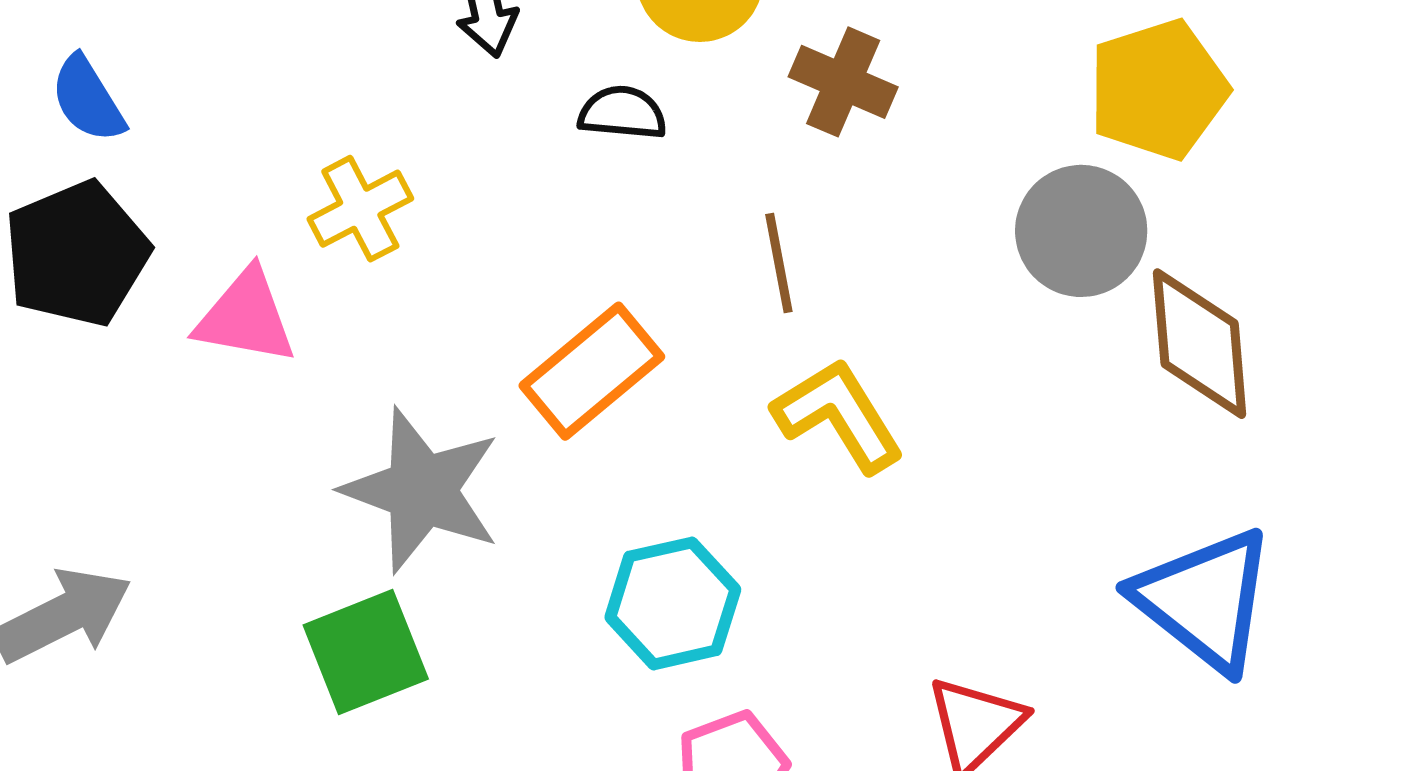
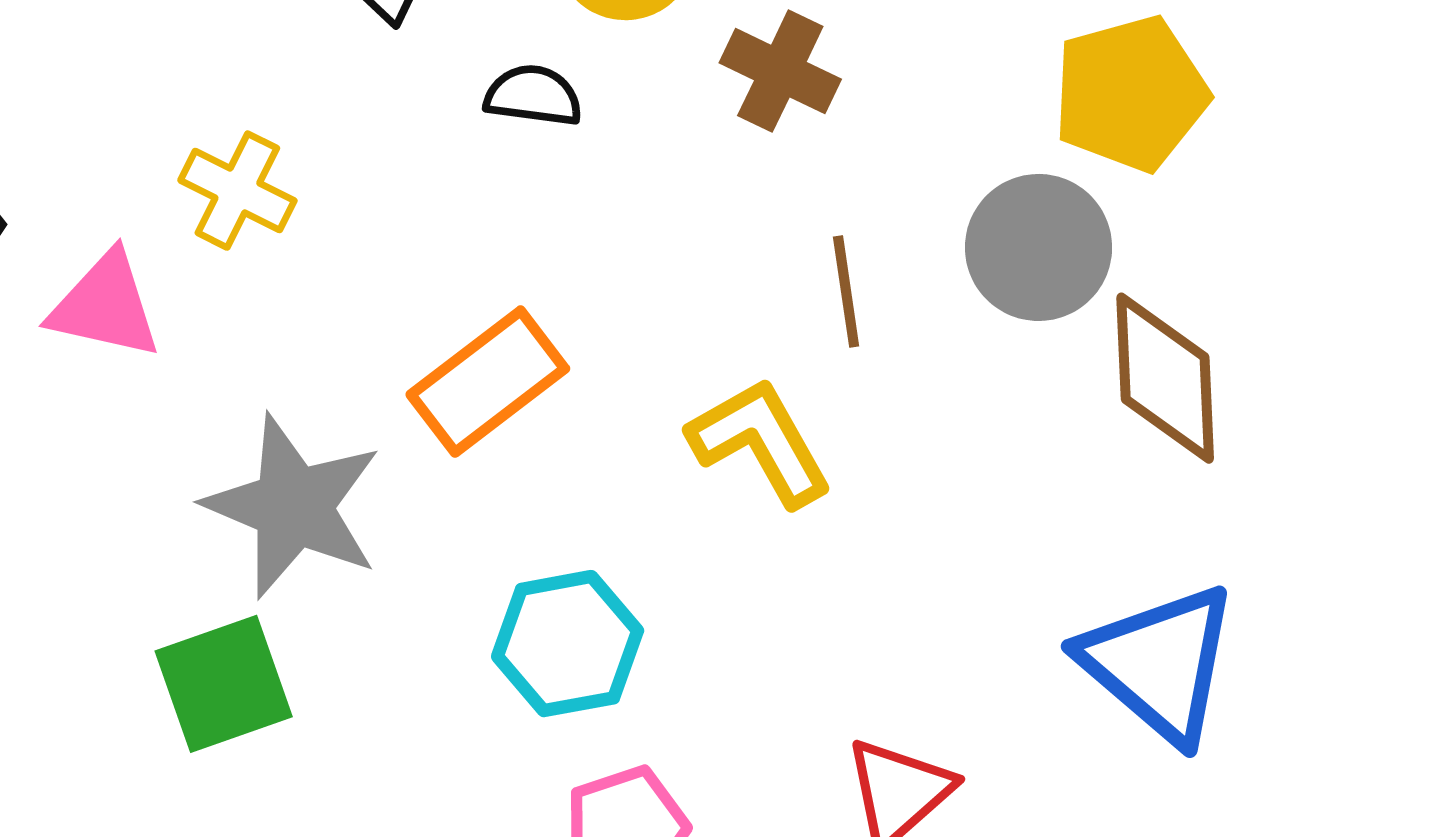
yellow cross: (360, 209) -> (237, 191), turned -38
brown line: (779, 263) -> (846, 292), moved

